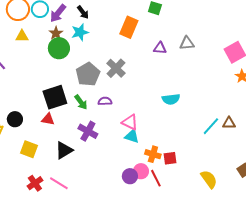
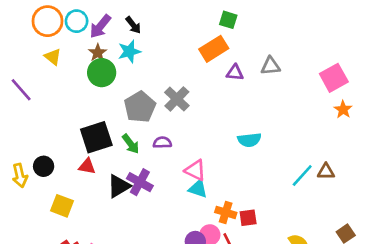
orange rectangle: (129, 27) -> (214, 49), moved, turned 35
yellow triangle: (22, 36) -> (53, 57), turned 40
black triangle: (64, 150) -> (119, 186), moved

